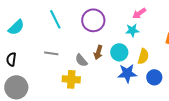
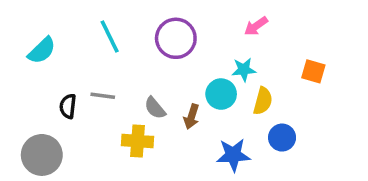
cyan star: (132, 30) -> (244, 70), moved
brown arrow: (98, 52) -> (192, 117), moved
black semicircle: (11, 59) -> (68, 106), moved
blue star: (127, 73) -> (233, 155), moved

